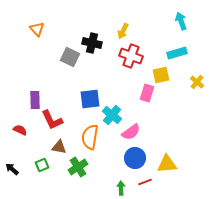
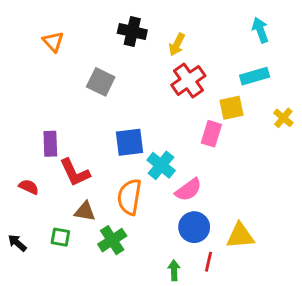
black cross: (92, 43) -> (132, 32), moved
red cross: (131, 56) -> (188, 80), turned 35
green square: (42, 165) -> (60, 237), turned 32
red line: (145, 182) -> (209, 262), turned -56

